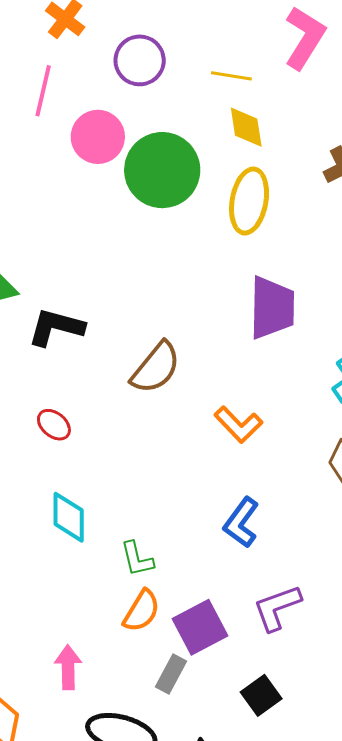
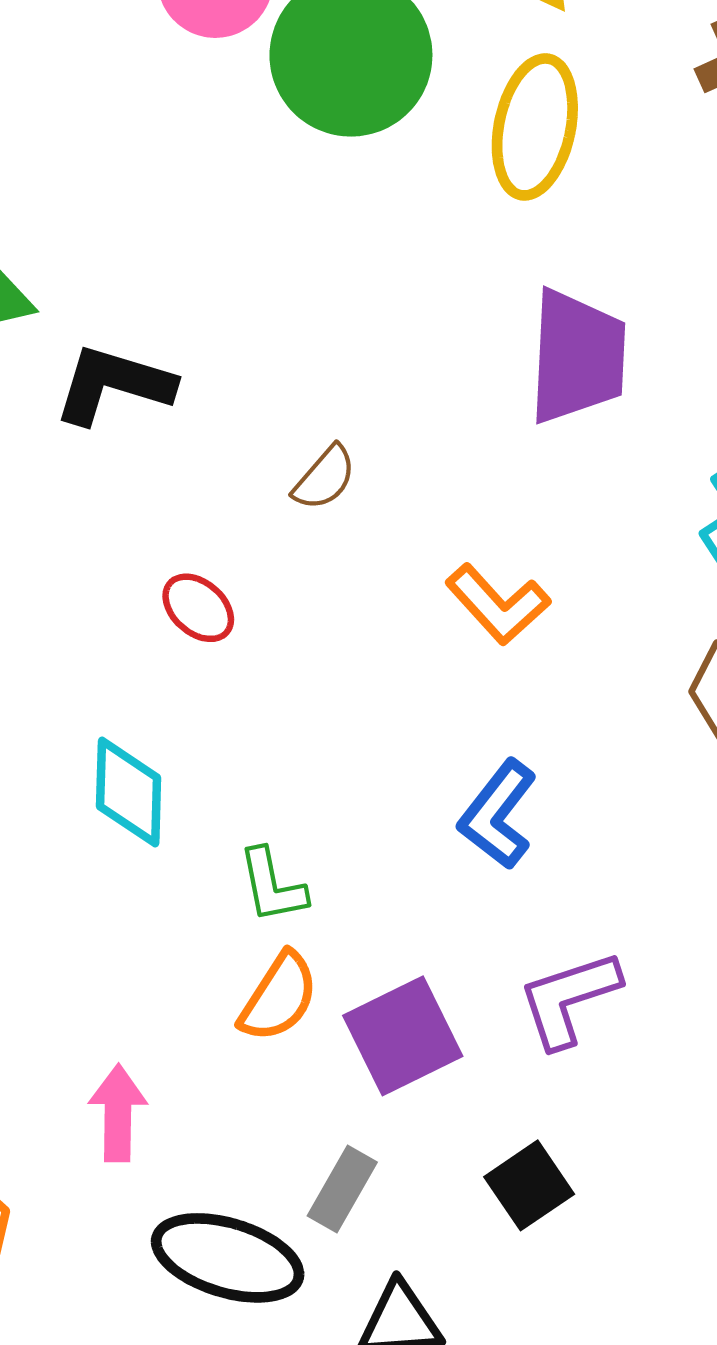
brown semicircle: (156, 368) -> (325, 478), size x0.6
red ellipse: (54, 425) -> (198, 608), moved
gray rectangle: (171, 674) -> (342, 1189), moved

